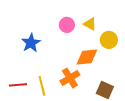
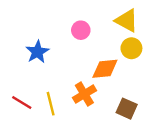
yellow triangle: (90, 24) -> (127, 21), moved, size x1.5
red line: (18, 85) -> (22, 103), turned 36

